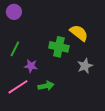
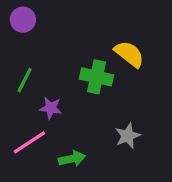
gray star: (85, 66) -> (128, 136), moved
green arrow: (46, 86) -> (72, 159), moved

